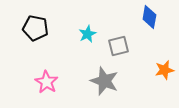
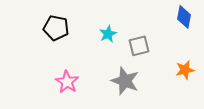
blue diamond: (149, 17) -> (184, 17), moved

